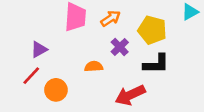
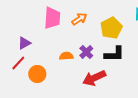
yellow pentagon: (152, 30) -> (111, 28), turned 30
purple cross: (120, 47) -> (86, 52), moved

